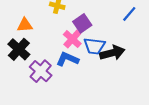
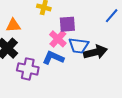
purple square: (82, 23) -> (67, 24), turned 30
purple cross: (41, 71) -> (28, 69), turned -30

